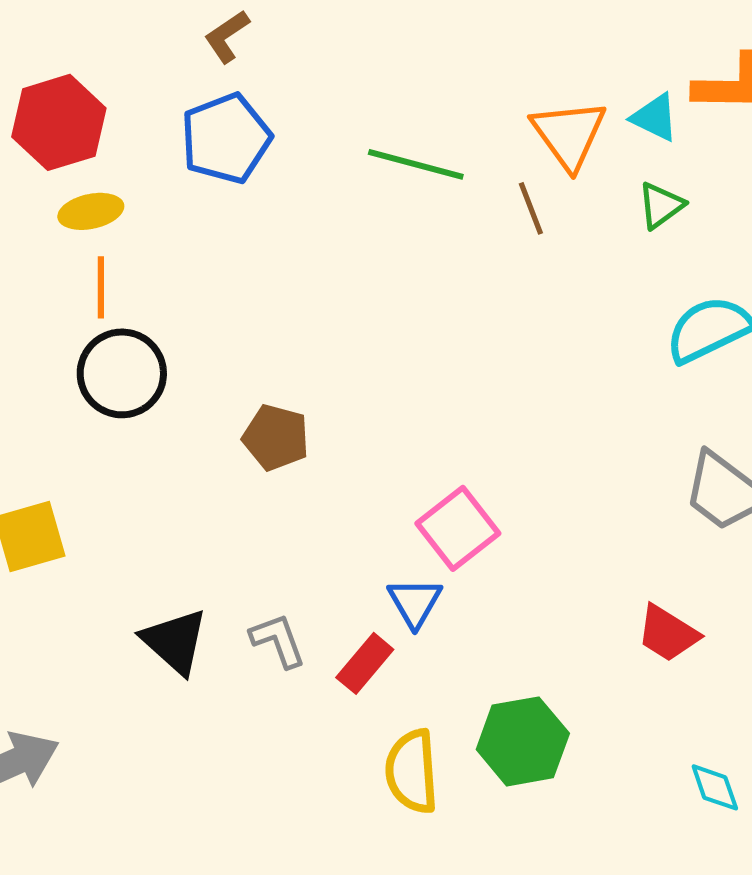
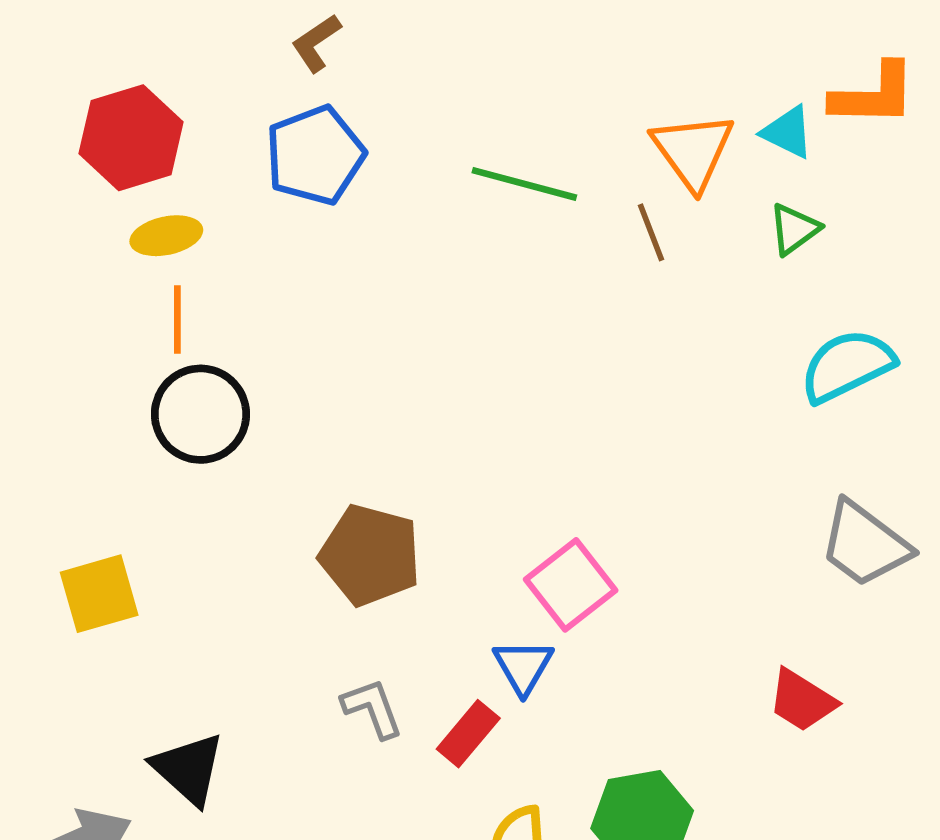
brown pentagon: (276, 437) -> (370, 555), moved, size x1.4
black triangle: (175, 641) -> (188, 769), moved

